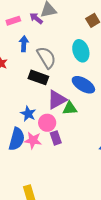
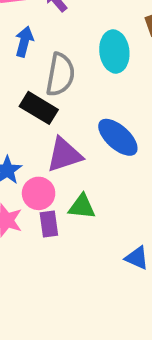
cyan ellipse: (81, 51) -> (114, 51), moved
gray semicircle: (46, 57) -> (60, 75), turned 30
green triangle: (70, 108) -> (82, 207), moved

